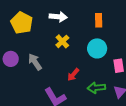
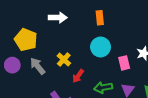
yellow pentagon: (22, 23) -> (26, 40), moved
yellow cross: (62, 41) -> (64, 60), moved

